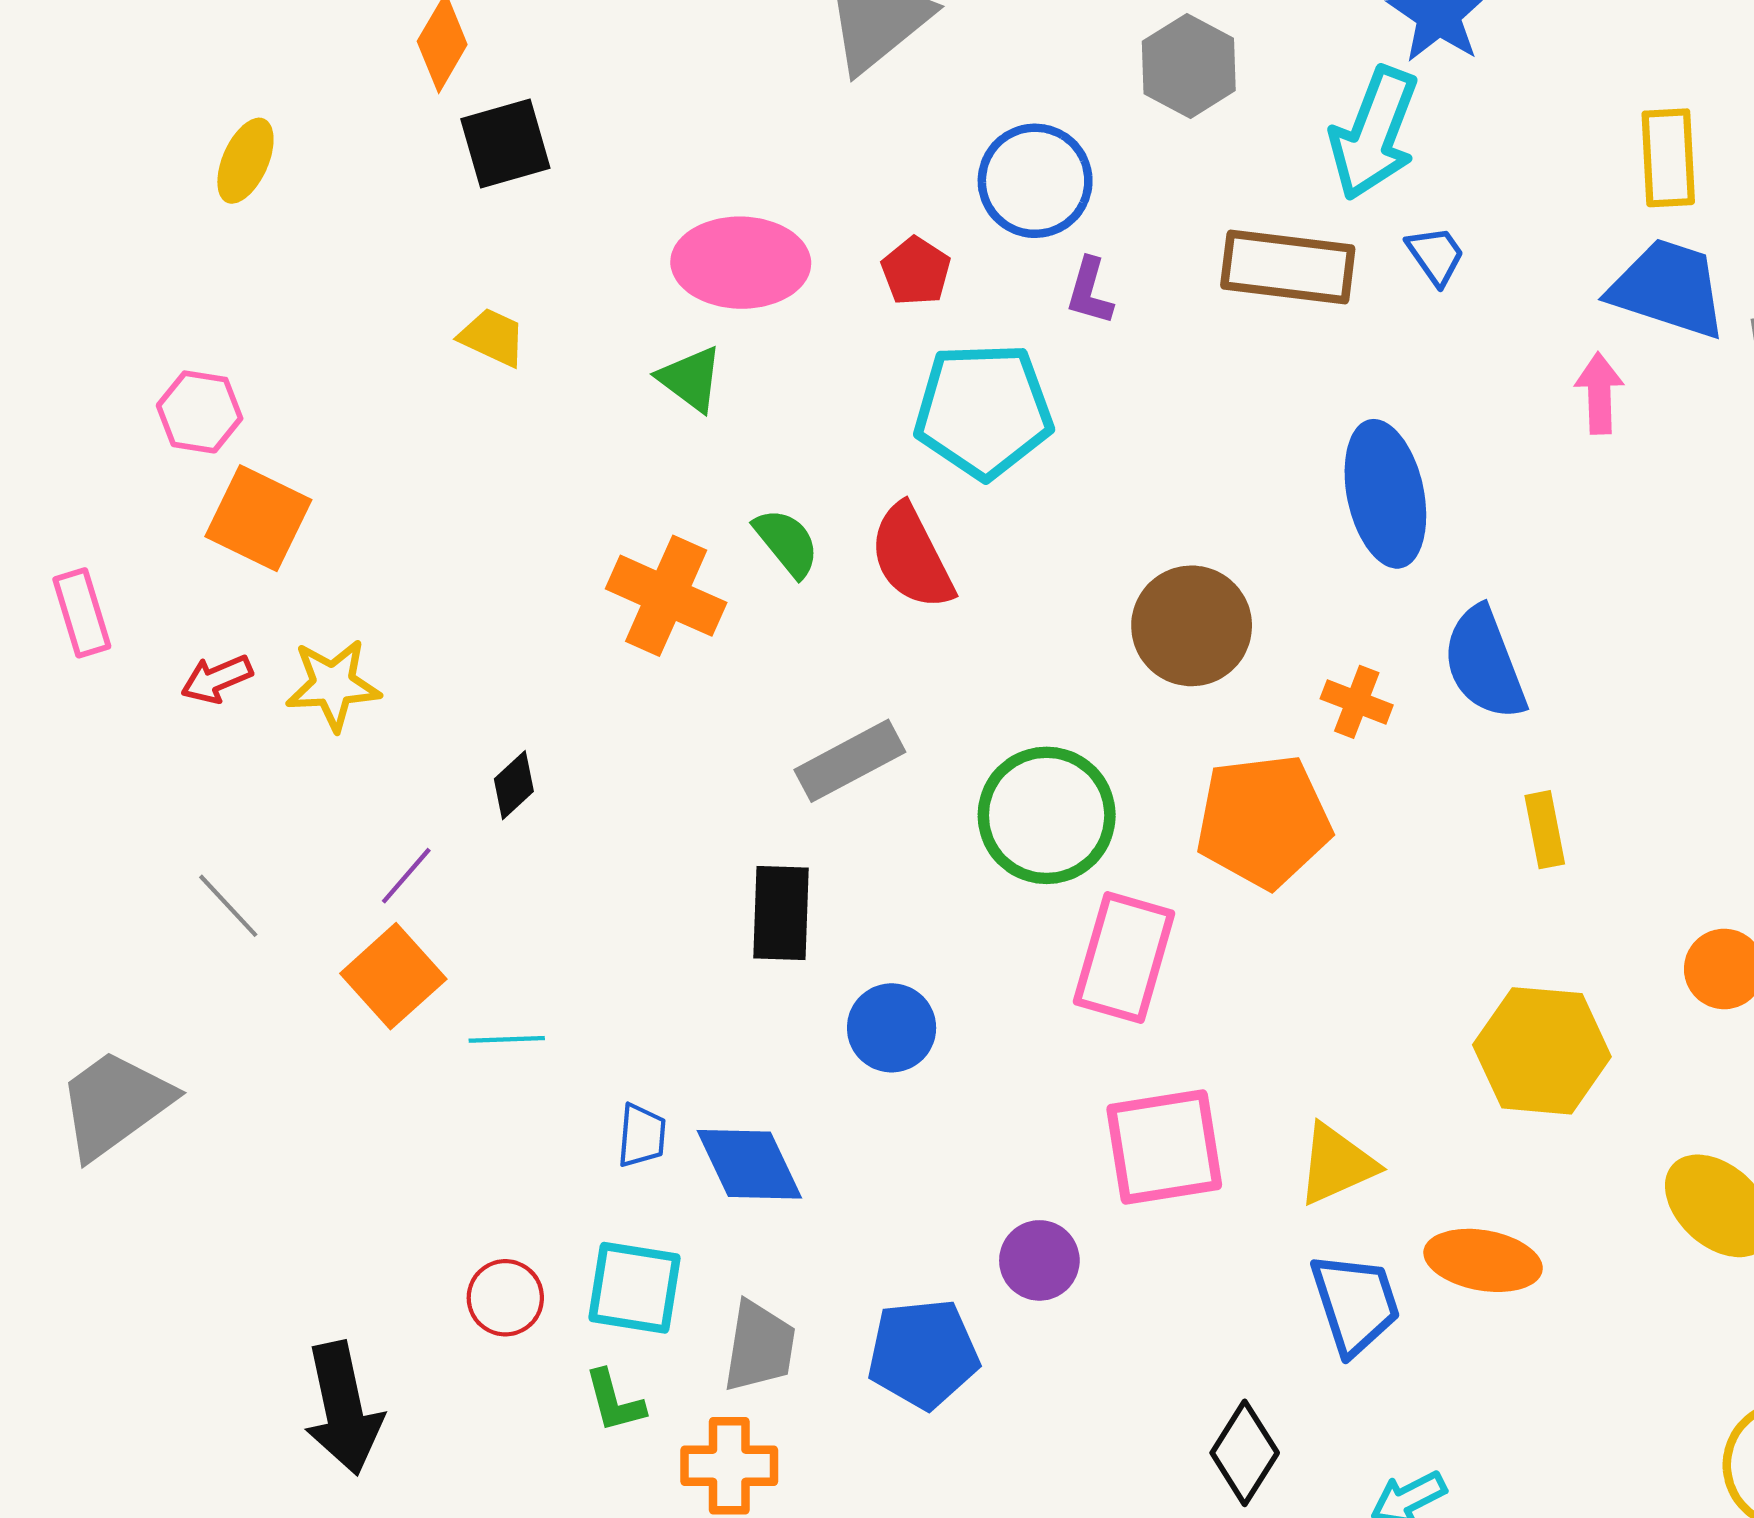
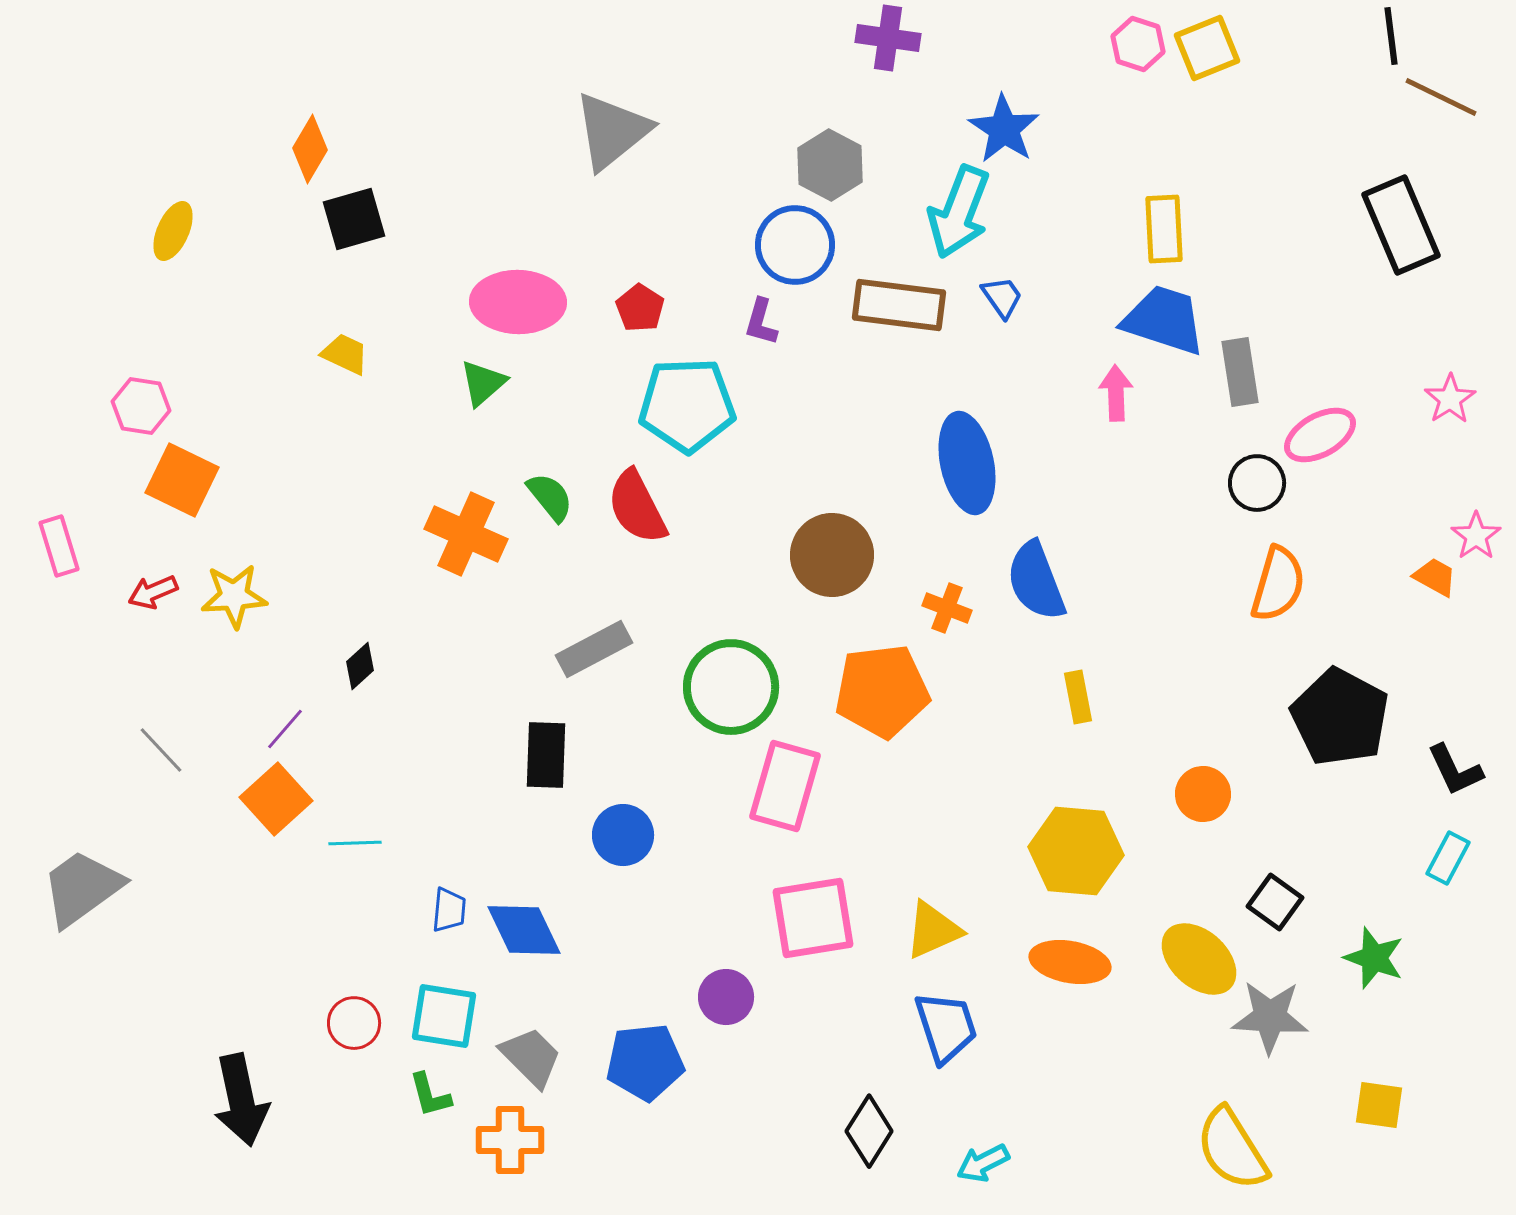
blue circle: (1035, 181) -> (795, 245), moved
green triangle: (691, 379) -> (483, 383), turned 42
orange ellipse: (1483, 1260) -> (1070, 962), moved
gray trapezoid: (759, 1347) -> (531, 1057), turned -54

